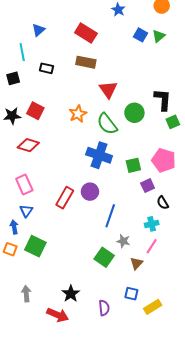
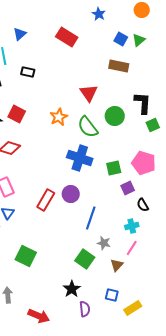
brown rectangle: (86, 62) -> (119, 66), moved
green square: (35, 246) -> (26, 256), moved
black star: (71, 294) -> (72, 289), moved

